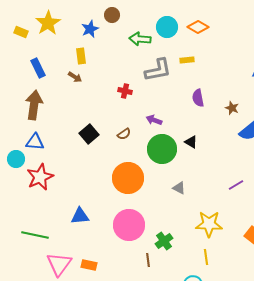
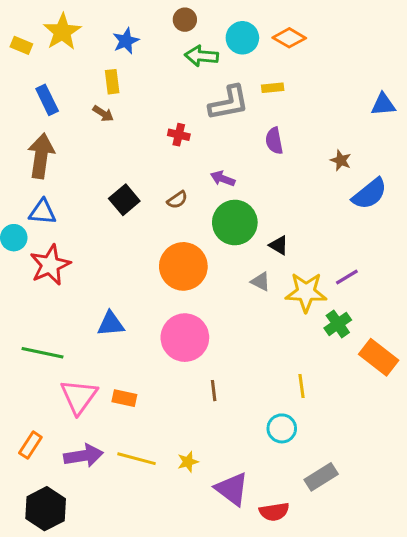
brown circle: (112, 15) -> (185, 20), moved
purple semicircle: (198, 98) -> (274, 141), moved
black triangle: (191, 142) -> (279, 245), moved
yellow star: (209, 224) -> (306, 292), moved
green cross: (164, 241) -> (338, 324), moved

